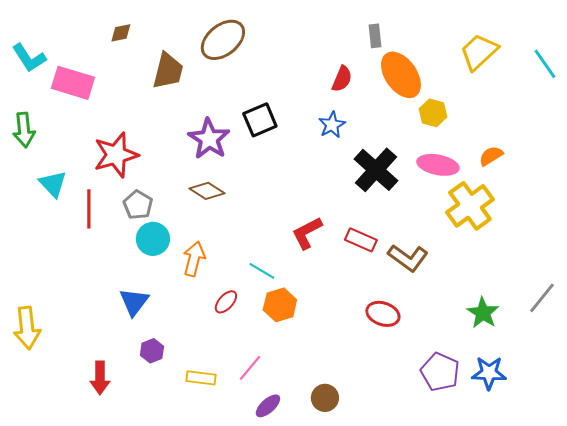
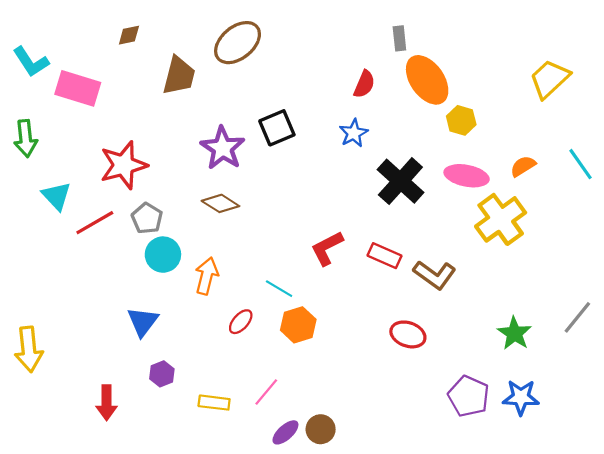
yellow trapezoid: (479, 52) -> (550, 79), moved
cyan line: (545, 64) -> (580, 164), moved
red line: (89, 209) -> (95, 223), turned 60
brown circle: (325, 398) -> (321, 429), moved

